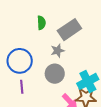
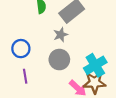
blue circle: (20, 61) -> (21, 49), size x0.7

